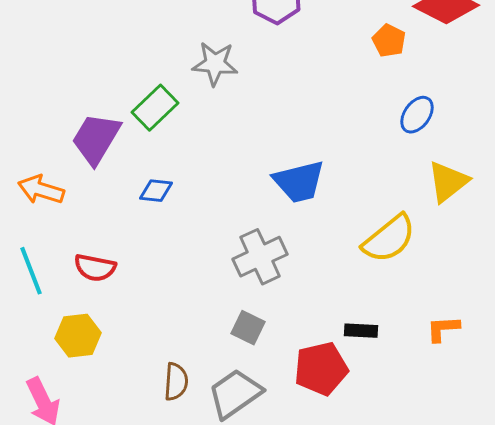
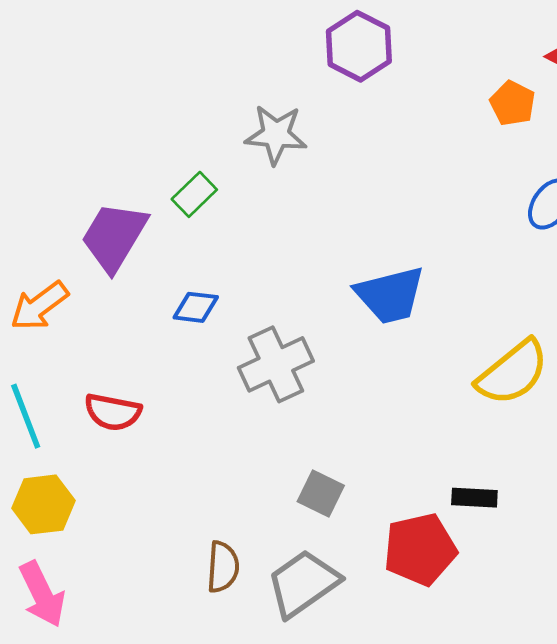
green rectangle: (155, 108) -> (194, 194), size x0.7
orange arrow: (41, 190) -> (39, 306), turned -54
gray cross: (260, 257) -> (276, 364), moved
yellow hexagon: (78, 336) -> (43, 504), moved

